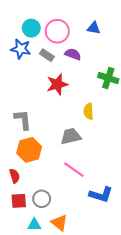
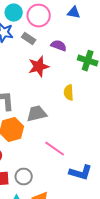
purple semicircle: (73, 54) -> (59, 46), moved
gray trapezoid: (71, 136) -> (37, 114), moved

